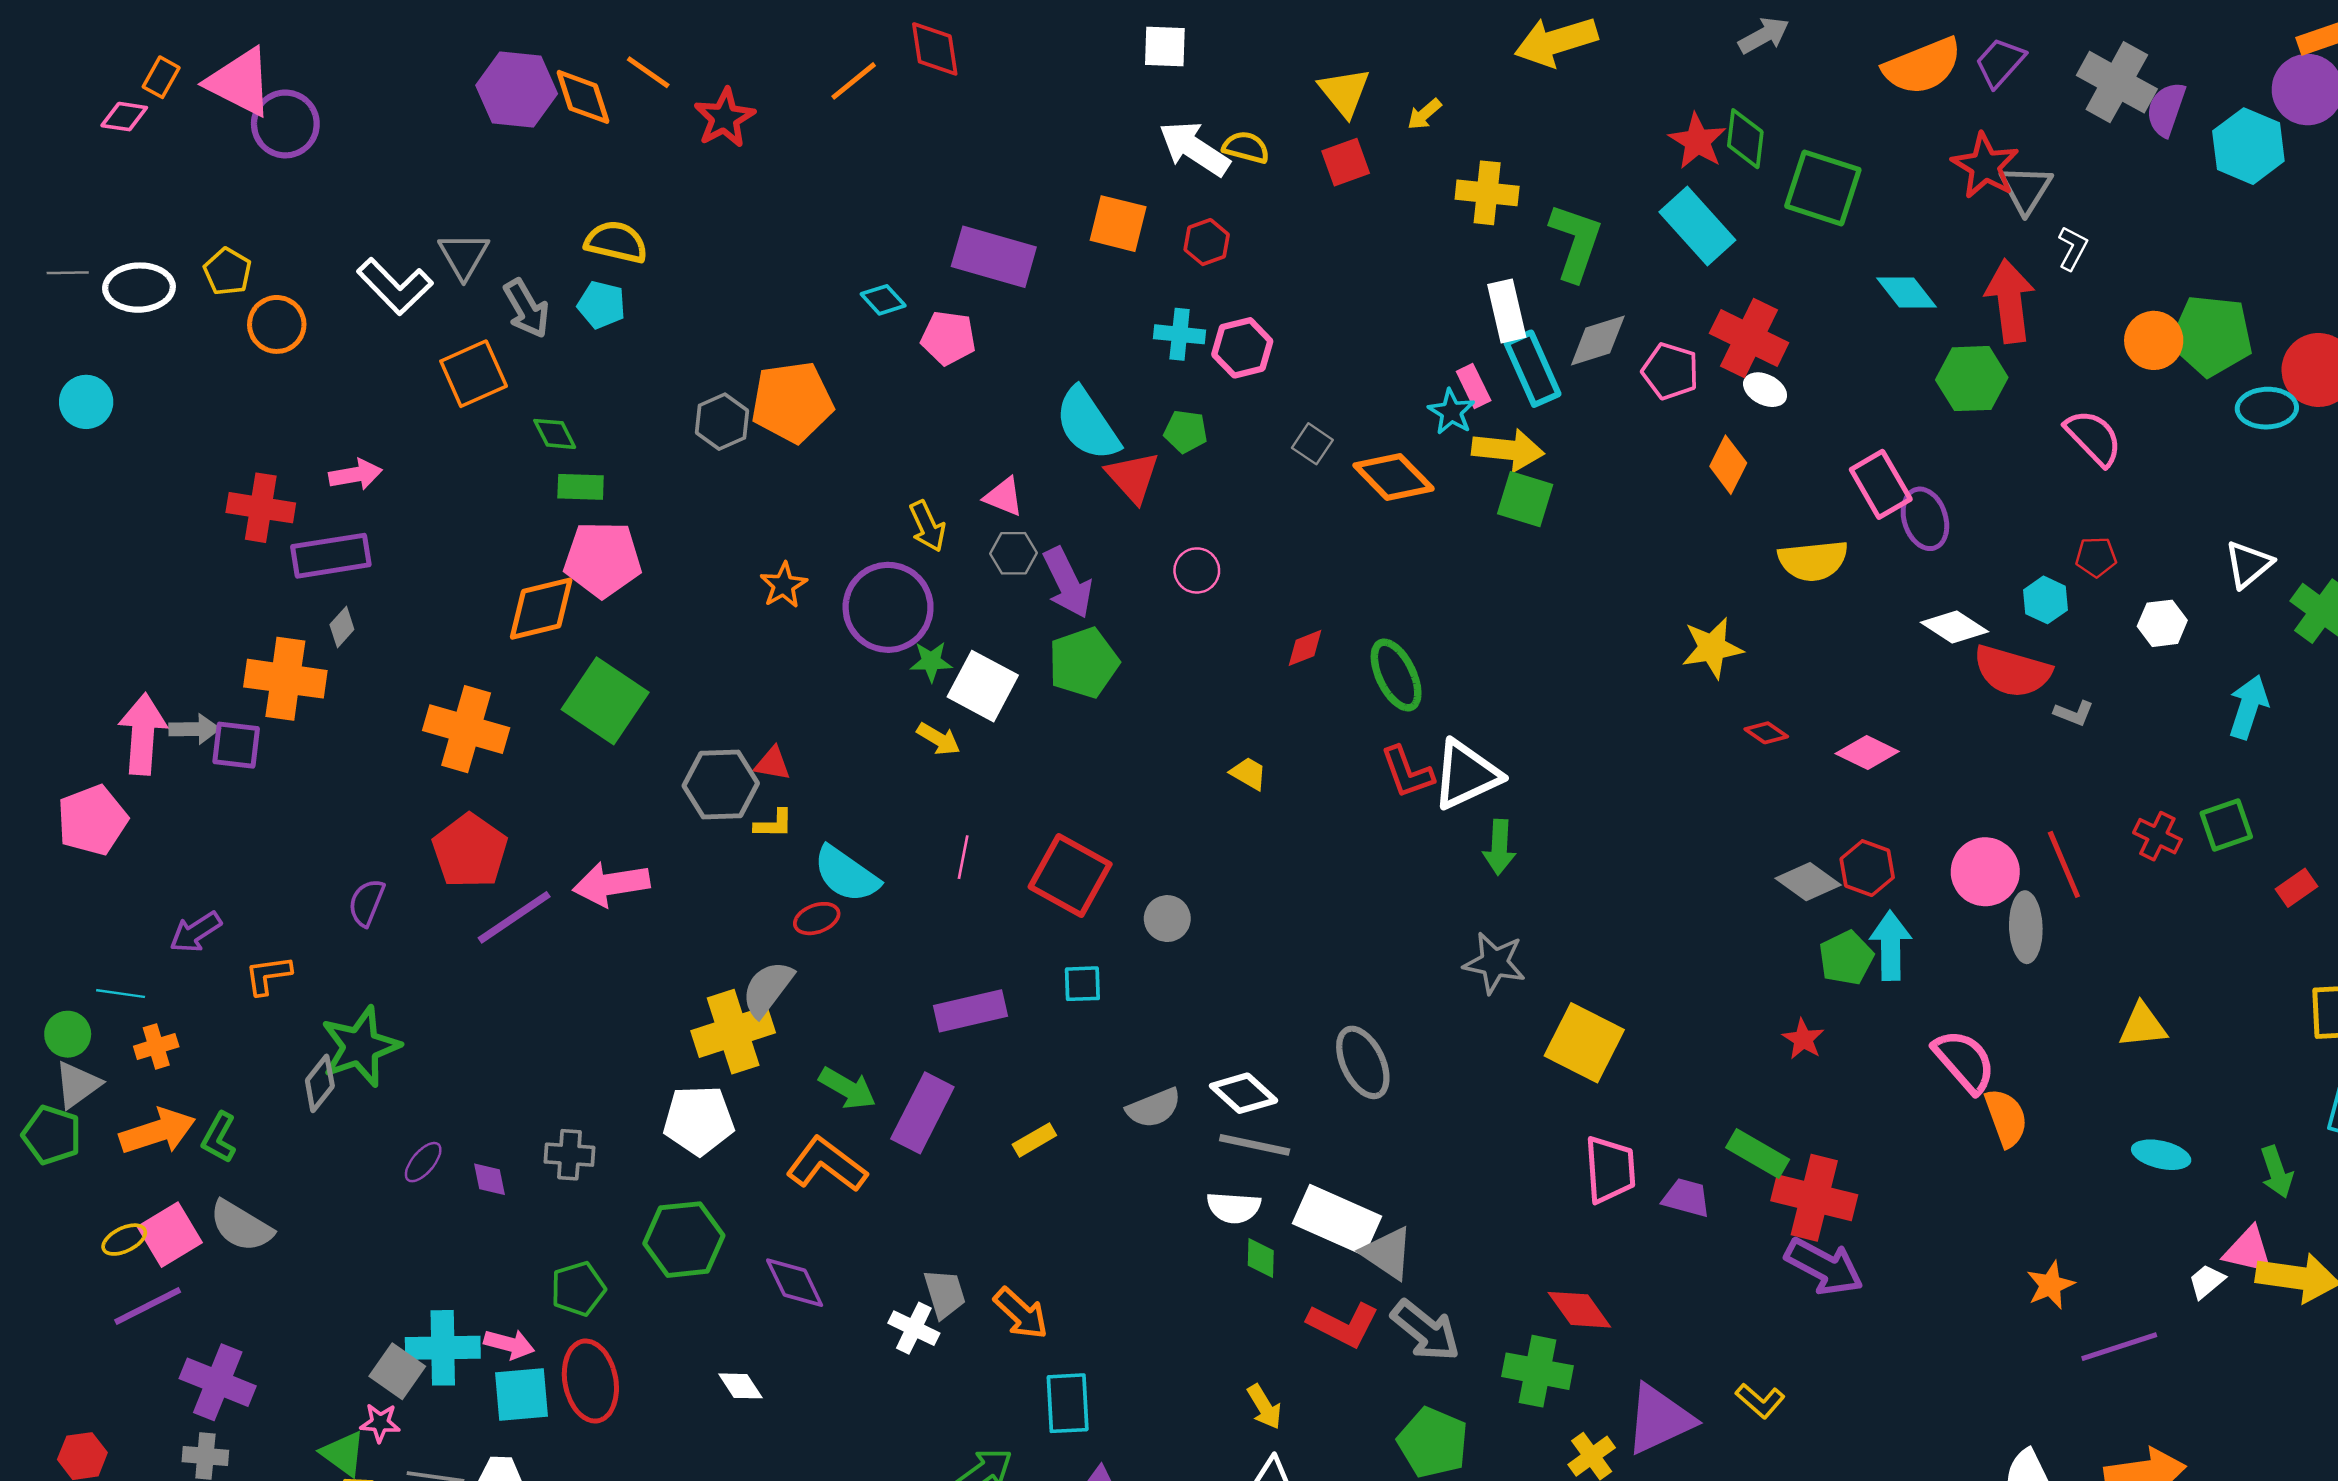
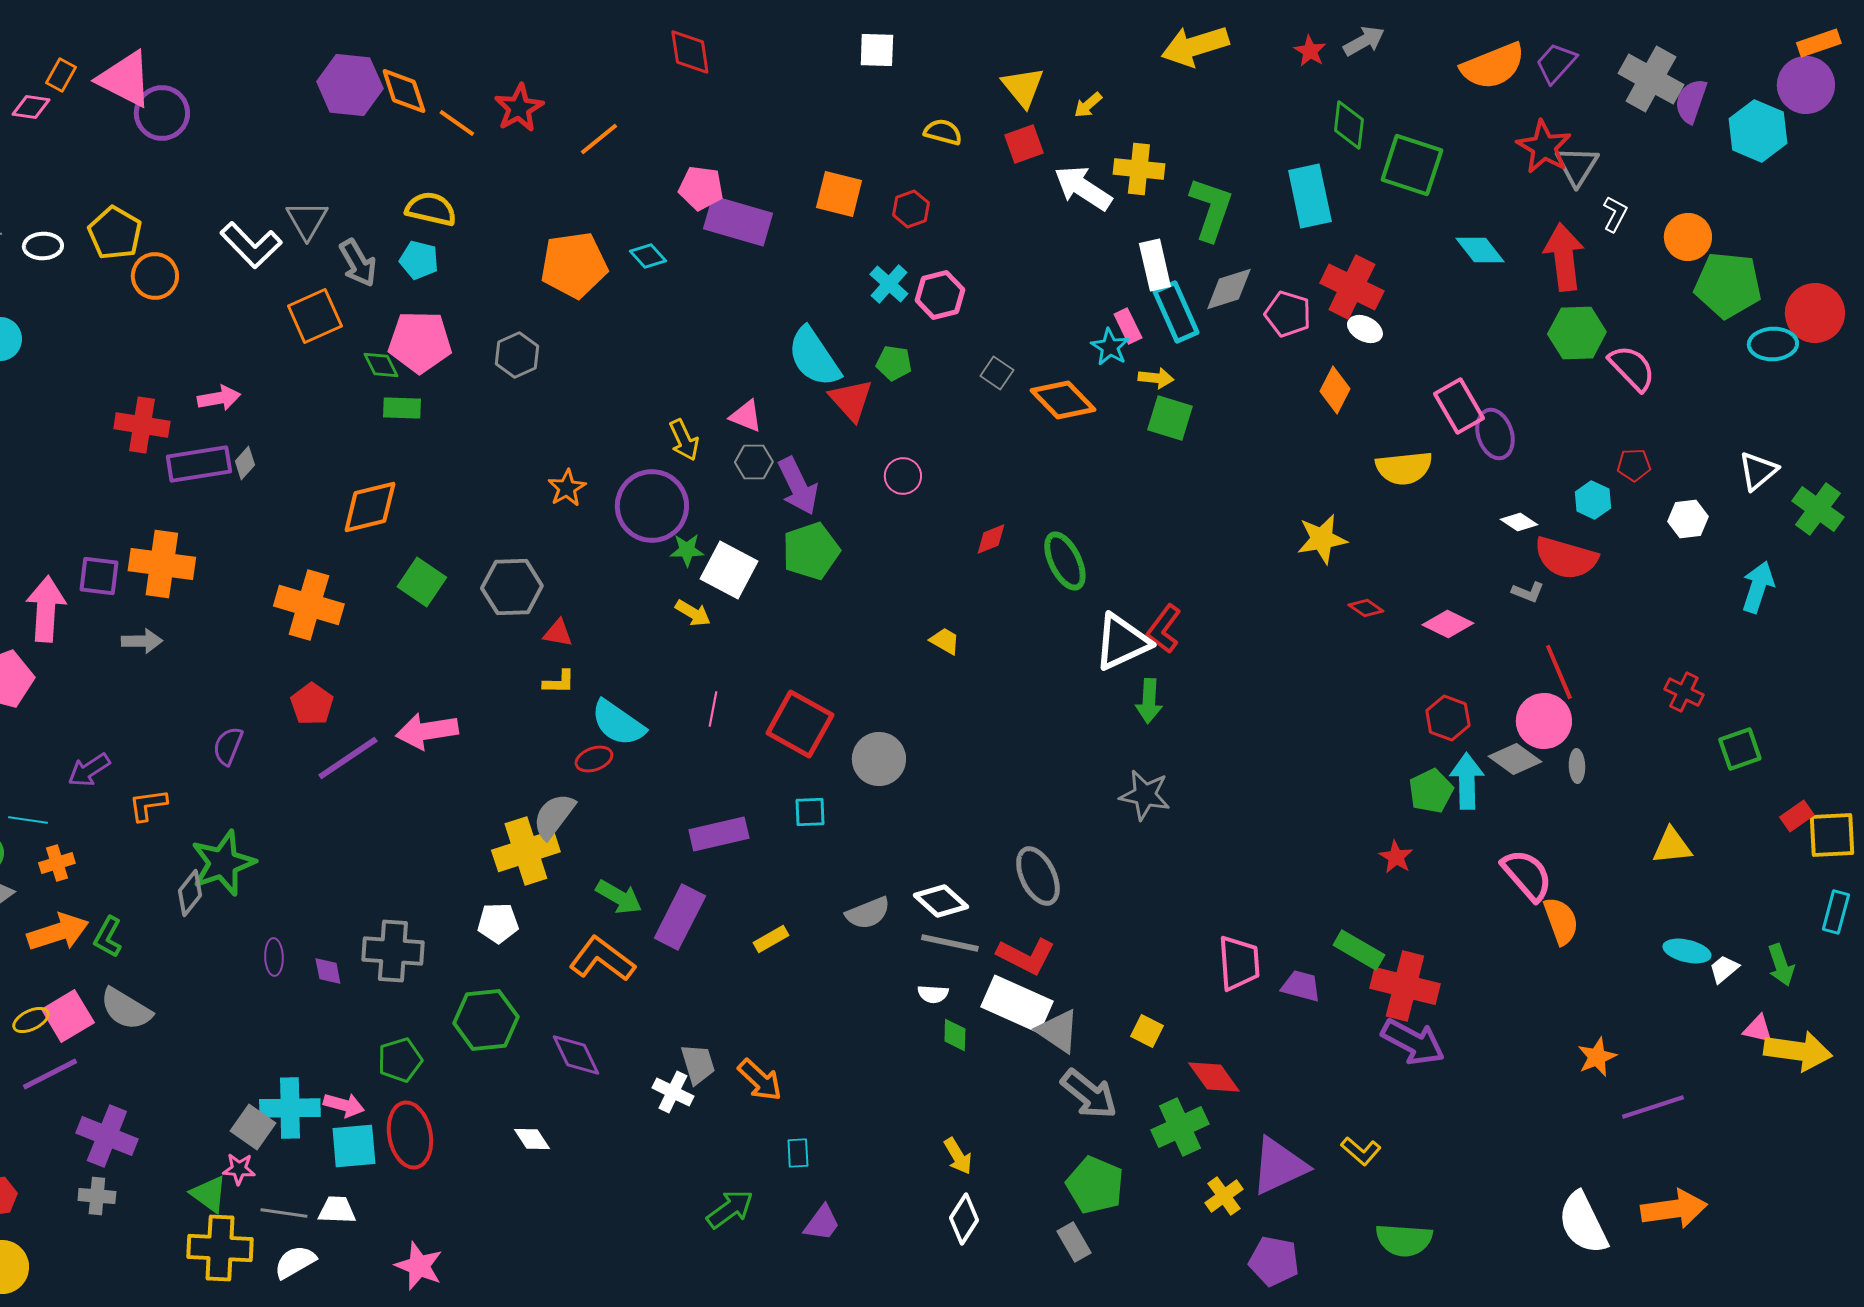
orange line: (648, 72) -> (457, 123), moved
orange line: (854, 81) -> (599, 139), moved
red star: (1697, 141) -> (1310, 51), moved, size x0.7
white arrow: (1194, 149) -> (1083, 188), moved
cyan rectangle: (1697, 226) -> (1310, 196), turned 30
yellow pentagon: (228, 272) -> (115, 233), size x1.4
white ellipse: (139, 288) -> (43, 246), size x0.7
cyan cross: (1180, 334) -> (889, 284), turned 36
pink pentagon: (948, 338) -> (701, 188), moved
orange circle: (2154, 340) -> (1688, 237), moved
green hexagon: (1972, 379) -> (1577, 333), moved
orange pentagon: (792, 402) -> (574, 265), moved
yellow arrow: (1508, 450) -> (1156, 378), size x0.6
pink pentagon: (603, 559) -> (420, 342), moved
gray diamond: (342, 627) -> (245, 463), moved
white diamond: (1954, 627) -> (1519, 522), size x0.7
green square: (605, 701) -> (422, 582), size x0.7
gray L-shape: (2074, 713) -> (1528, 592), moved
gray arrow: (194, 729) -> (142, 641), moved
purple square: (236, 745) -> (99, 576), moved
red L-shape: (1407, 772) -> (1164, 629), moved, turned 57
gray hexagon: (721, 784) -> (512, 587), moved
green square: (2226, 825) -> (1740, 749), moved
red pentagon: (470, 851) -> (312, 704), size x0.7
red line: (2064, 864) -> (1559, 672), moved
gray diamond: (1808, 882) -> (1515, 759), moved
red rectangle: (2296, 888) -> (1797, 816), moved
gray circle: (1167, 919) -> (879, 759), size x1.4
gray ellipse: (2026, 927) -> (1577, 766), size x0.6
yellow square: (1584, 1043) -> (1147, 1031), moved, size x0.5
white pentagon: (699, 1120) -> (498, 923), size x0.7
gray cross: (569, 1155) -> (393, 951), size x1.5
purple ellipse: (423, 1162) -> (274, 957), turned -42
white semicircle: (1234, 1208) -> (933, 994), size x0.7
pink triangle: (2248, 1251) -> (1758, 1029), size x0.7
white trapezoid: (2207, 1281) -> (1724, 969), moved
red L-shape: (1343, 1324) -> (1026, 956), moved
green cross: (1537, 1371) -> (1180, 1127), turned -36
cyan rectangle: (1068, 1403) -> (798, 1153), size x0.6

